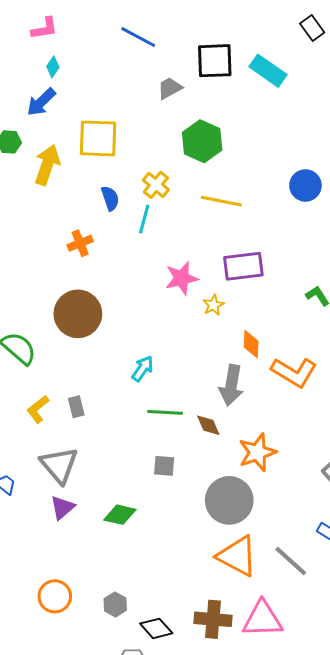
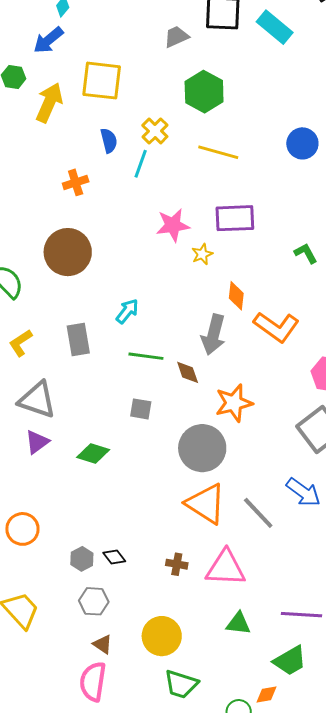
gray rectangle: (76, 407) -> (78, 340), moved, size x1.5
gray triangle: (59, 465) -> (37, 400), turned -36
gray hexagon: (115, 604) -> (82, 559), moved
brown cross: (213, 619) -> (177, 564), size x0.6
black diamond: (156, 628) -> (114, 557), moved, size x0.7

